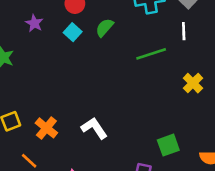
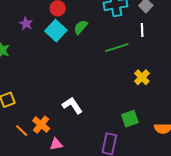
cyan square: (73, 32) -> (56, 31), size x1.5
yellow cross: (193, 83) -> (142, 77), moved
orange cross: (46, 128) -> (41, 125), moved

